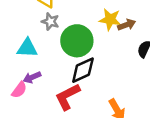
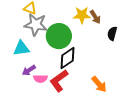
gray star: (50, 21) -> (36, 25), size x1.6
brown arrow: (127, 25) -> (95, 17), turned 88
pink semicircle: (19, 90) -> (40, 79), moved, turned 64

